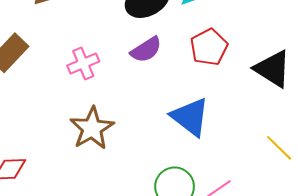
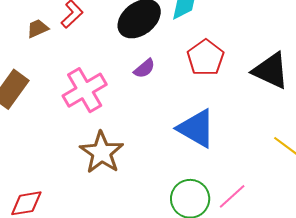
purple semicircle: (146, 50) -> (144, 68), size x0.7
pink cross: (83, 63) -> (85, 90), size x1.4

